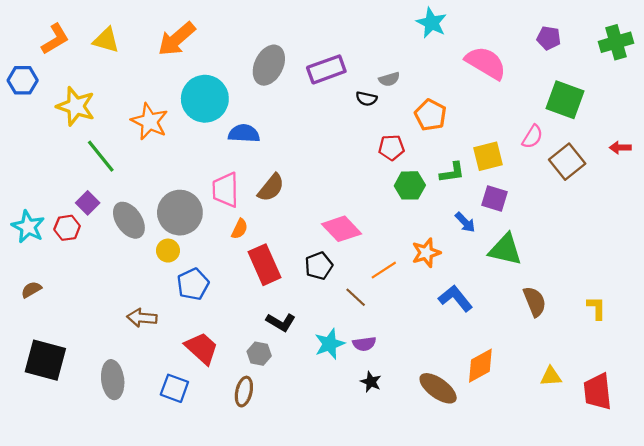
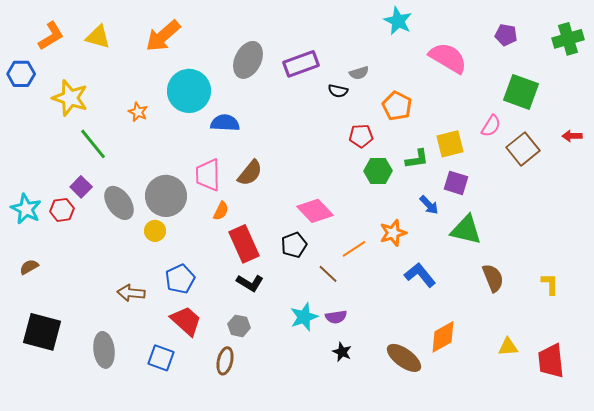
orange star: (150, 121) -> (138, 112), size x0.6
blue pentagon: (193, 284) -> (180, 279), moved
black L-shape: (281, 322) -> (250, 283), moved

